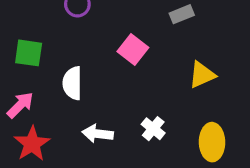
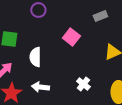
white arrow: (98, 134) -> (40, 87), moved

